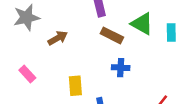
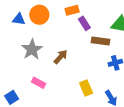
pink rectangle: (27, 74) -> (39, 83), moved

